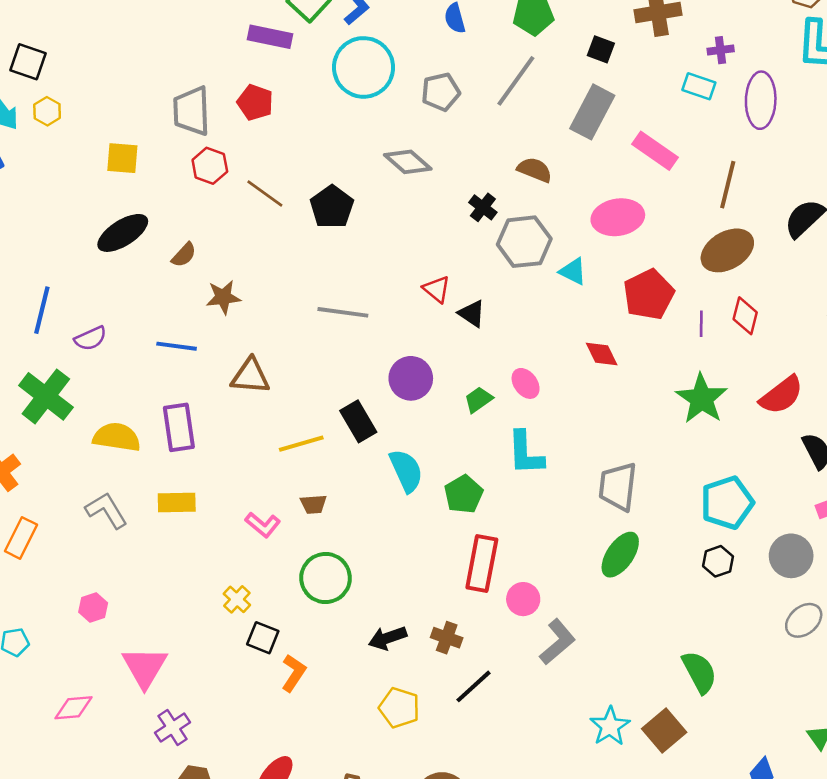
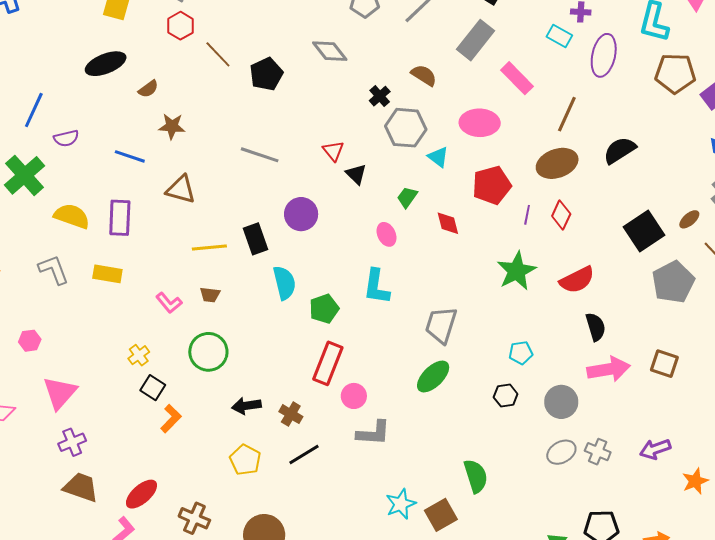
green trapezoid: (478, 400) -> (407, 197), moved, turned -30
cyan pentagon: (727, 503) -> (521, 353), size x0.6
gray L-shape: (557, 642) -> (373, 433), turned 33

